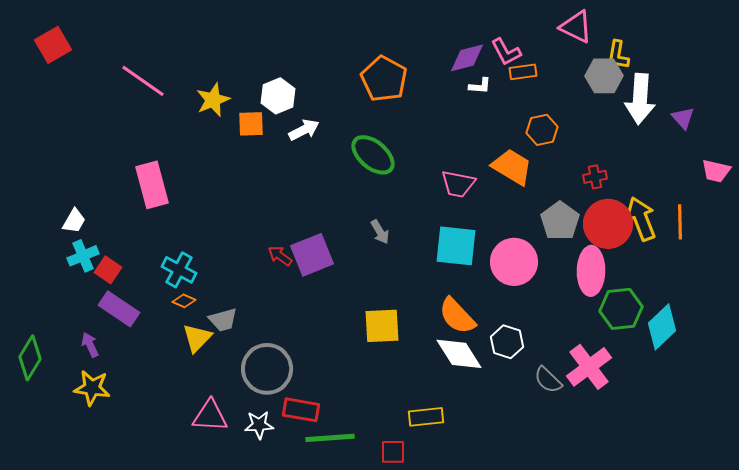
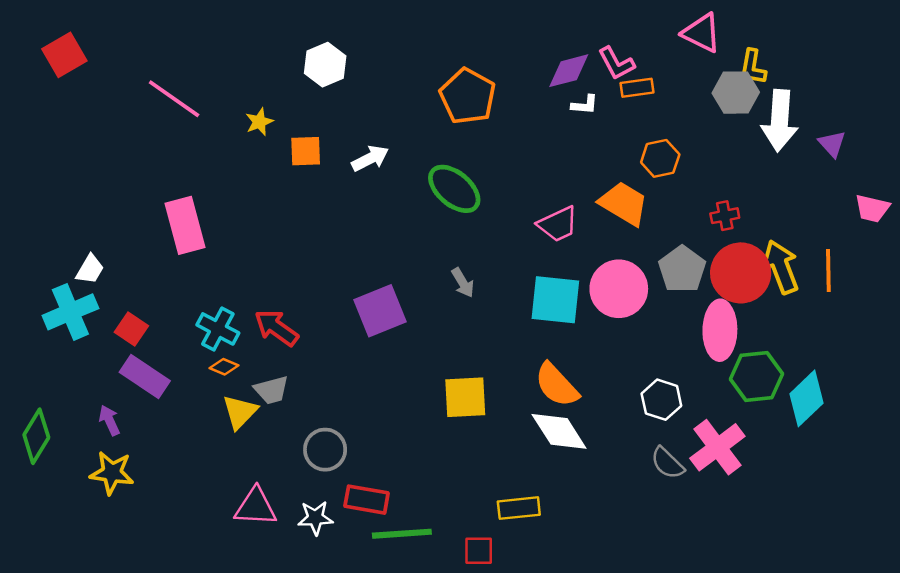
white hexagon: (278, 96) -> (325, 65), moved
yellow star: (213, 100) -> (259, 122), size x0.7
pink trapezoid: (458, 184) -> (558, 224), turned -36
cyan cross: (83, 256) -> (70, 312), moved, size x1.4
red arrow: (280, 256) -> (276, 328), moved, size x1.5
pink circle: (514, 262) -> (619, 289), moved
white hexagon: (507, 342) -> (661, 400), moved
gray circle: (267, 369) -> (325, 450), size x0.7

